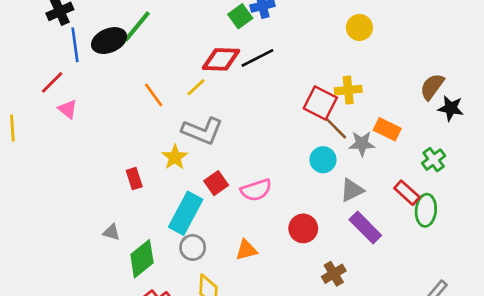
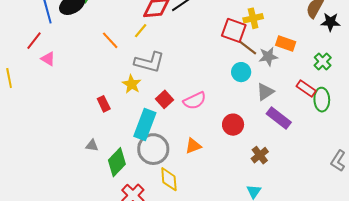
gray circle: (193, 247) -> (153, 149), size x1.6

